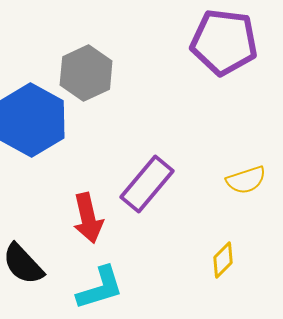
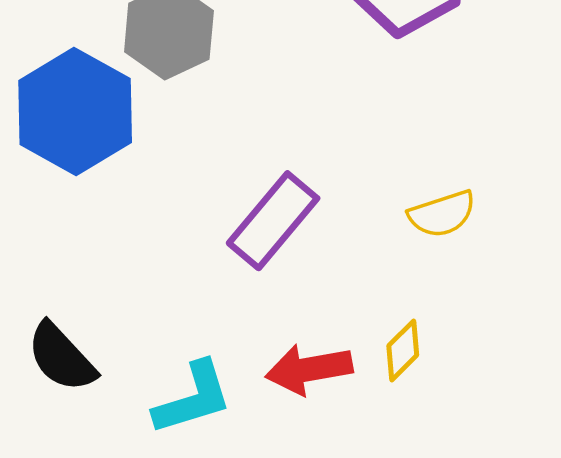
red arrow: (88, 218) -> (309, 369), moved, turned 93

